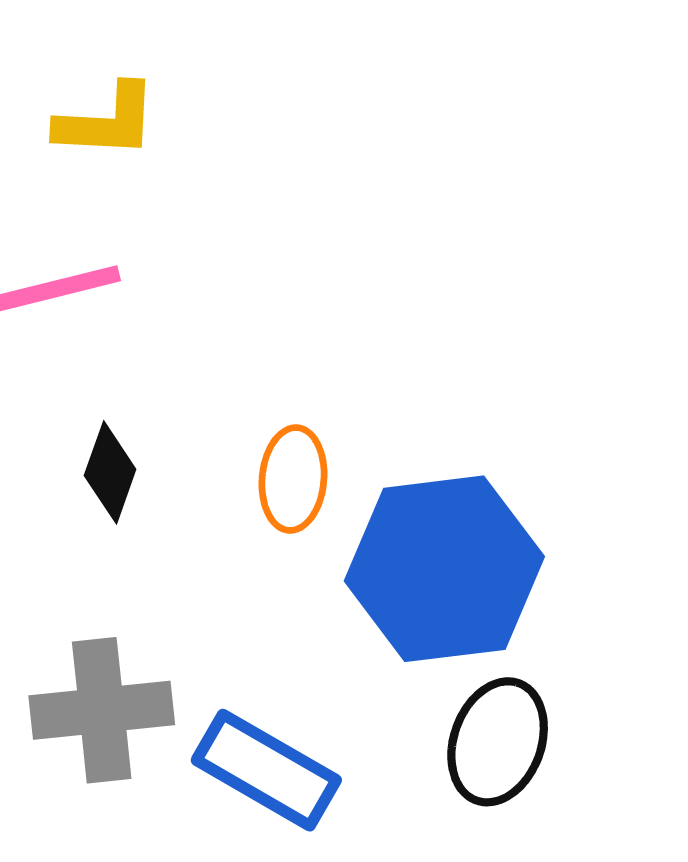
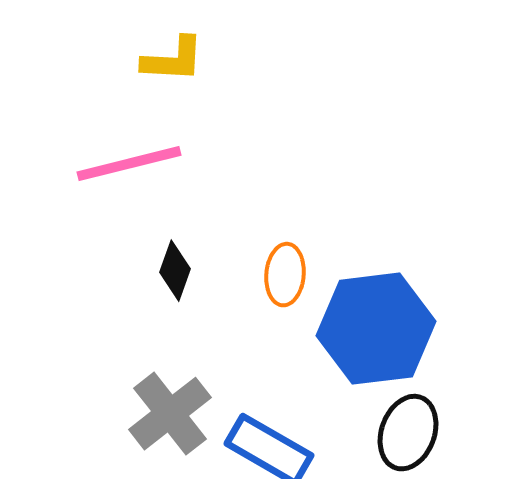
gray cross: (102, 710) -> (170, 414), turned -32

